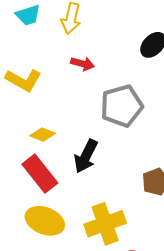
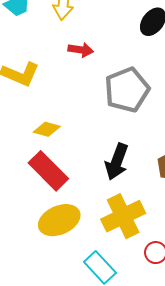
black arrow: (86, 156) -> (117, 162), moved
yellow ellipse: (45, 221) -> (59, 220), turned -39

